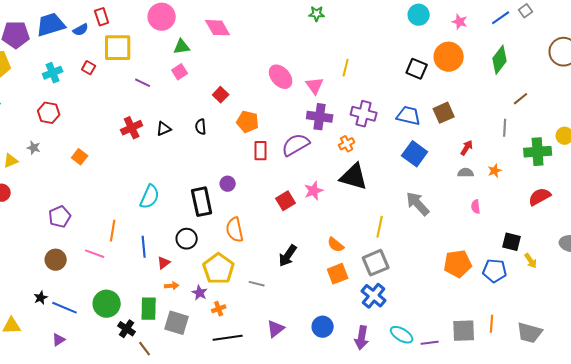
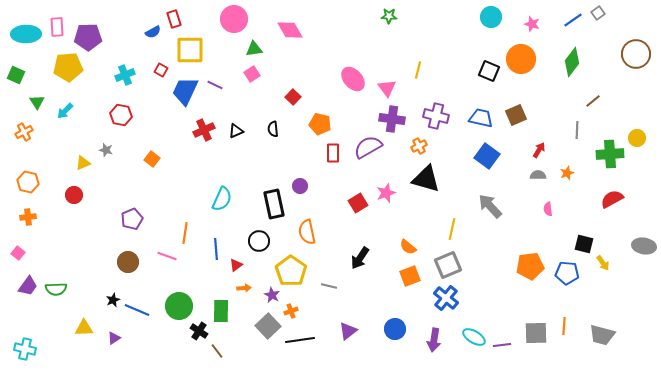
blue trapezoid: (51, 25) -> (185, 91), moved, turned -48
gray square: (177, 323) -> (268, 326), moved, turned 30
purple triangle: (59, 340) -> (114, 338), moved

